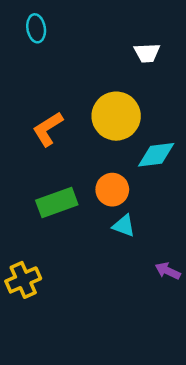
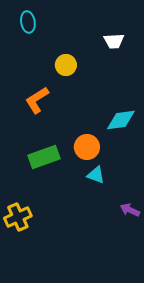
yellow circle: (116, 116) -> (66, 65), moved, size x0.6

